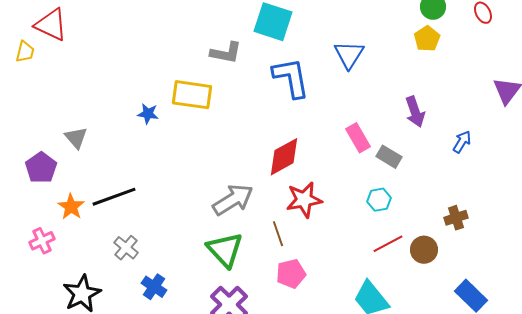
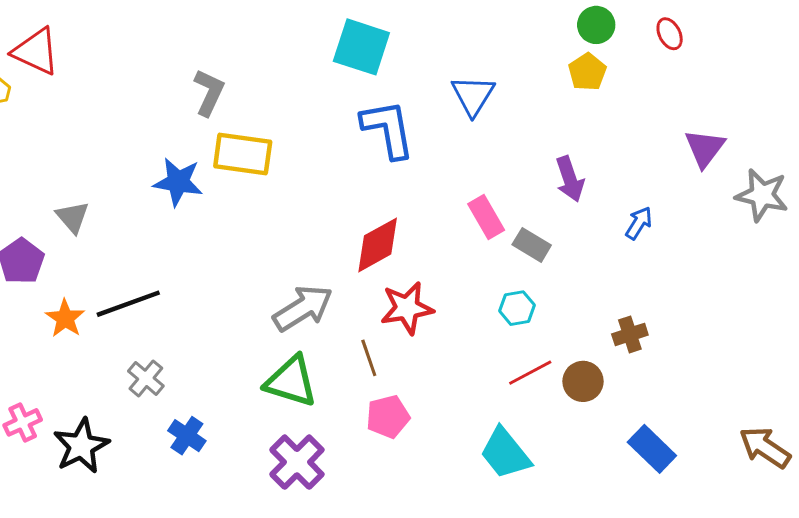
gray L-shape: (226, 53) -> (209, 92), moved, turned -76
blue star: (148, 114) -> (178, 182), size x1.6
pink cross: (42, 241) -> (23, 422), moved
green triangle: (225, 250) -> (291, 381), turned -30

